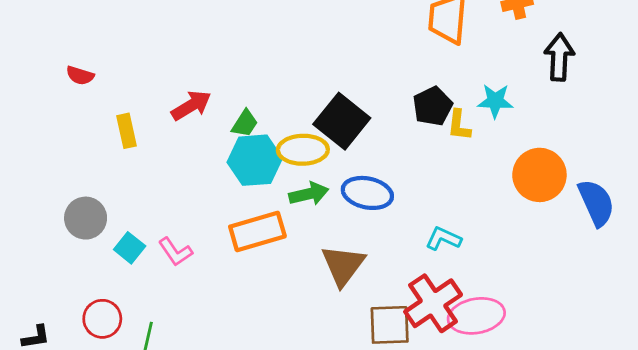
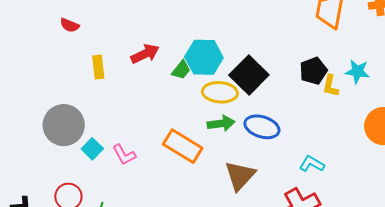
cyan hexagon: (255, 160) -> (204, 57), moved
gray circle: (86, 218) -> (64, 125), size x1.4
orange rectangle: (257, 231) -> (183, 146), turned 42

